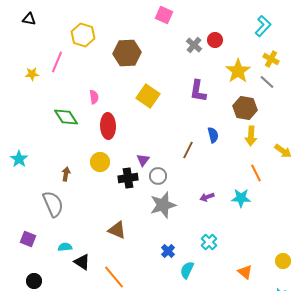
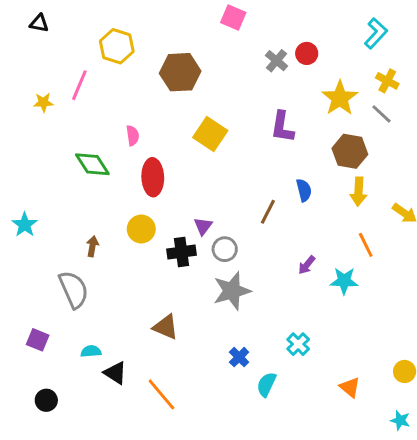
purple arrow: (207, 197) -> (307, 265), moved, turned -32

